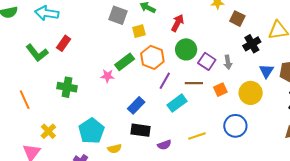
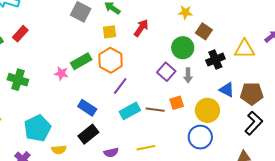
yellow square: (139, 31) -> (109, 32), moved
green circle: (186, 49) -> (183, 48), moved
blue triangle: (266, 71) -> (227, 90), turned -42
brown line: (194, 83) -> (155, 110), moved
blue rectangle: (136, 105) -> (87, 108), turned 72
blue circle: (235, 126) -> (200, 137), moved
black rectangle: (140, 130) -> (88, 134), turned -54

